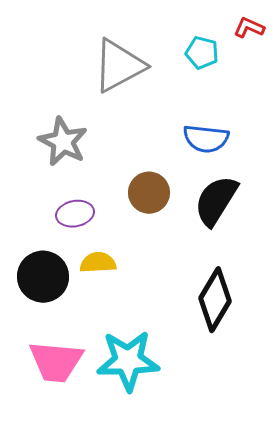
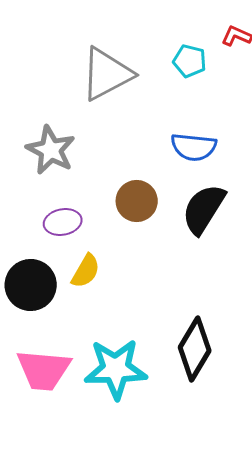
yellow semicircle: (98, 263) -> (86, 271), turned 123
black diamond: (215, 300) -> (195, 349), moved

